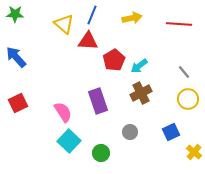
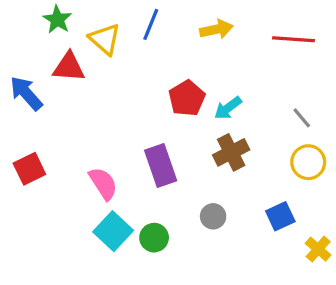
green star: (15, 14) -> (57, 20), moved, turned 30
red triangle: (88, 41) -> (69, 67), moved
green circle: (101, 153) -> (154, 238), moved

